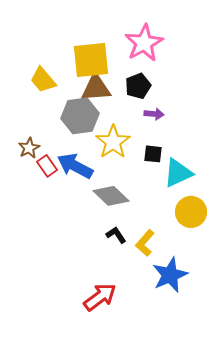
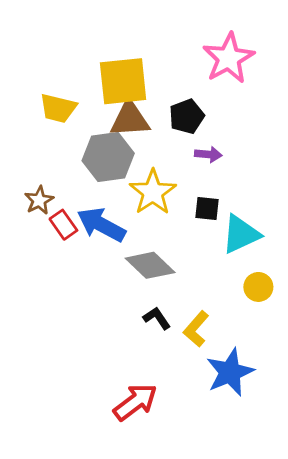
pink star: (144, 43) -> (229, 58), moved
yellow trapezoid: (43, 80) -> (58, 108), turned -36
yellow circle: (191, 212) -> (258, 287), size x0.7

